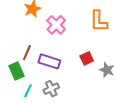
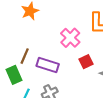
pink cross: (56, 25) -> (70, 38), moved

